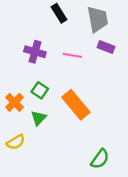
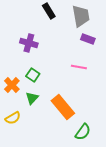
pink line: (72, 55) -> (79, 67), moved
orange rectangle: (76, 105) -> (63, 107), moved

